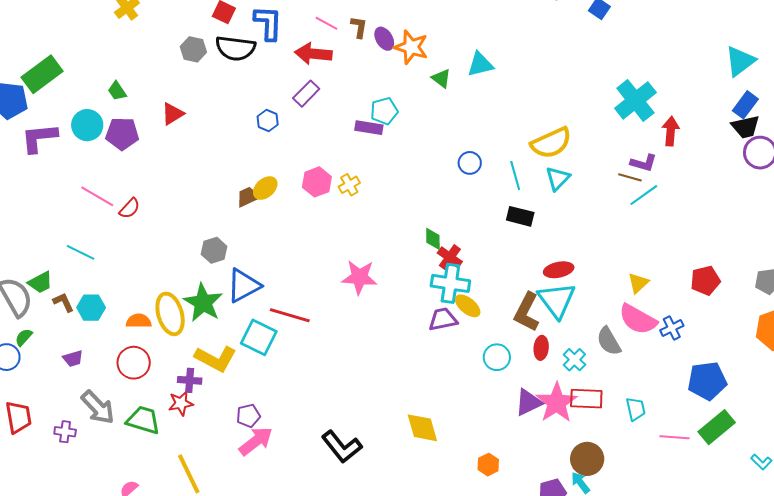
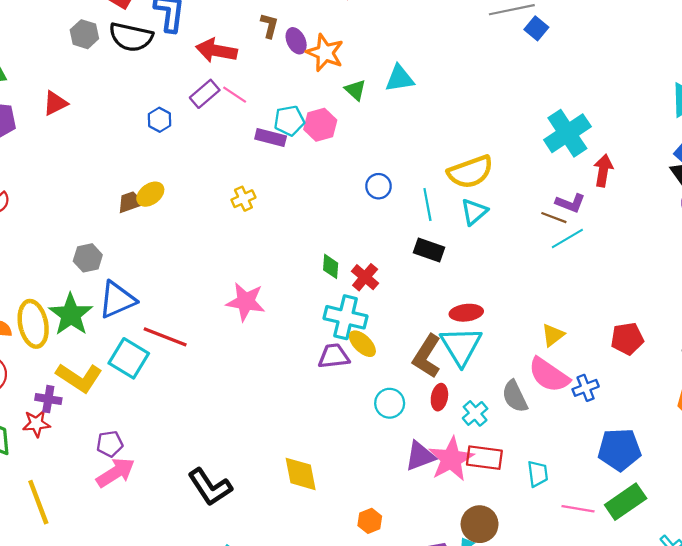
pink line: (326, 23) -> (235, 95), moved
pink hexagon: (317, 182) -> (320, 125), moved
red cross: (450, 257) -> (365, 277), moved

